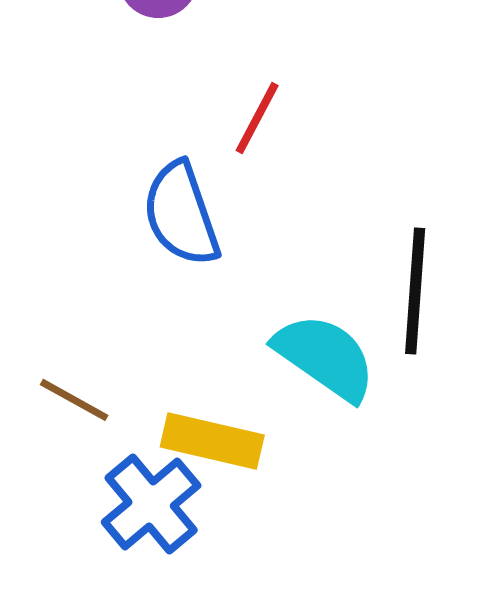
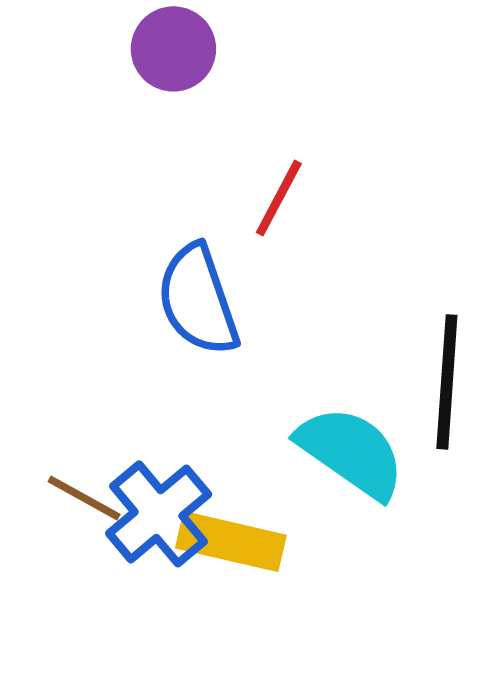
blue cross: (151, 504) -> (159, 514), moved

